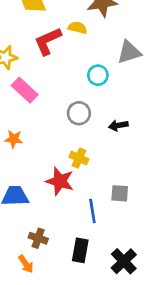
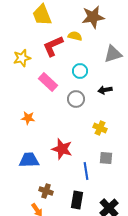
cyan circle: (98, 75) -> (80, 71), moved
pink rectangle: (25, 90) -> (48, 82), moved
black arrow: (118, 125) -> (105, 90), moved
yellow cross: (79, 158) -> (100, 128), moved

